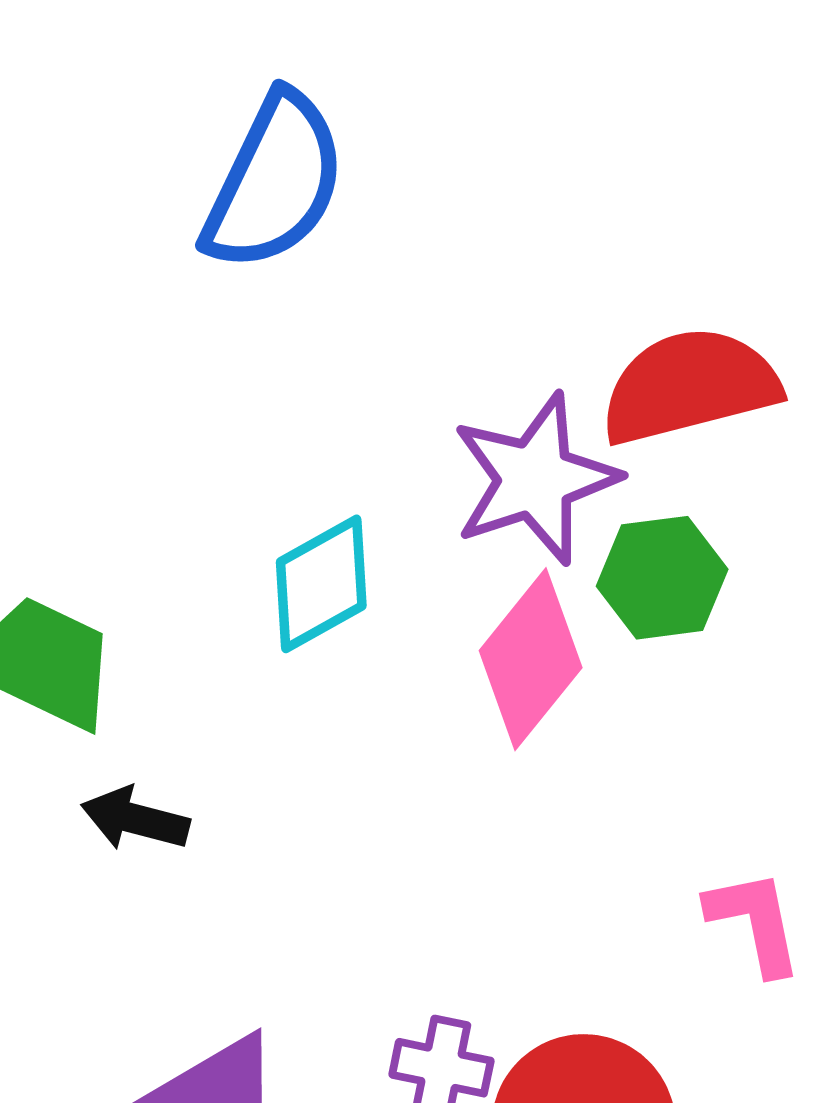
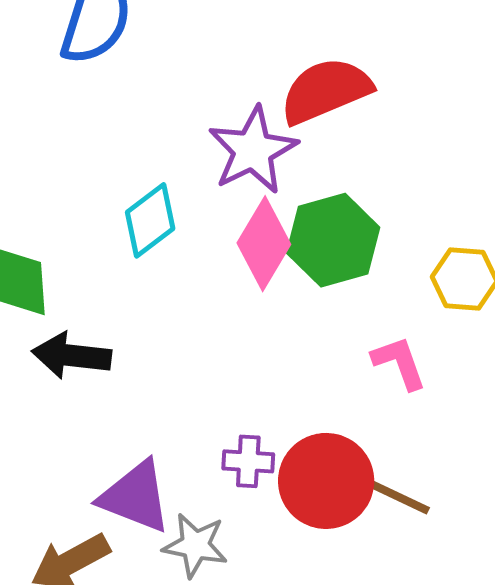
green hexagon: (662, 578) -> (333, 240), moved, size x1.4
black arrow: (135, 819) -> (72, 356), size x1.4

